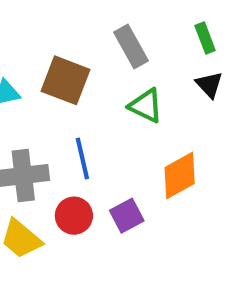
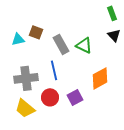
gray rectangle: (131, 47) -> (61, 44), moved
brown square: (65, 80) -> (36, 32), moved, size x0.6

